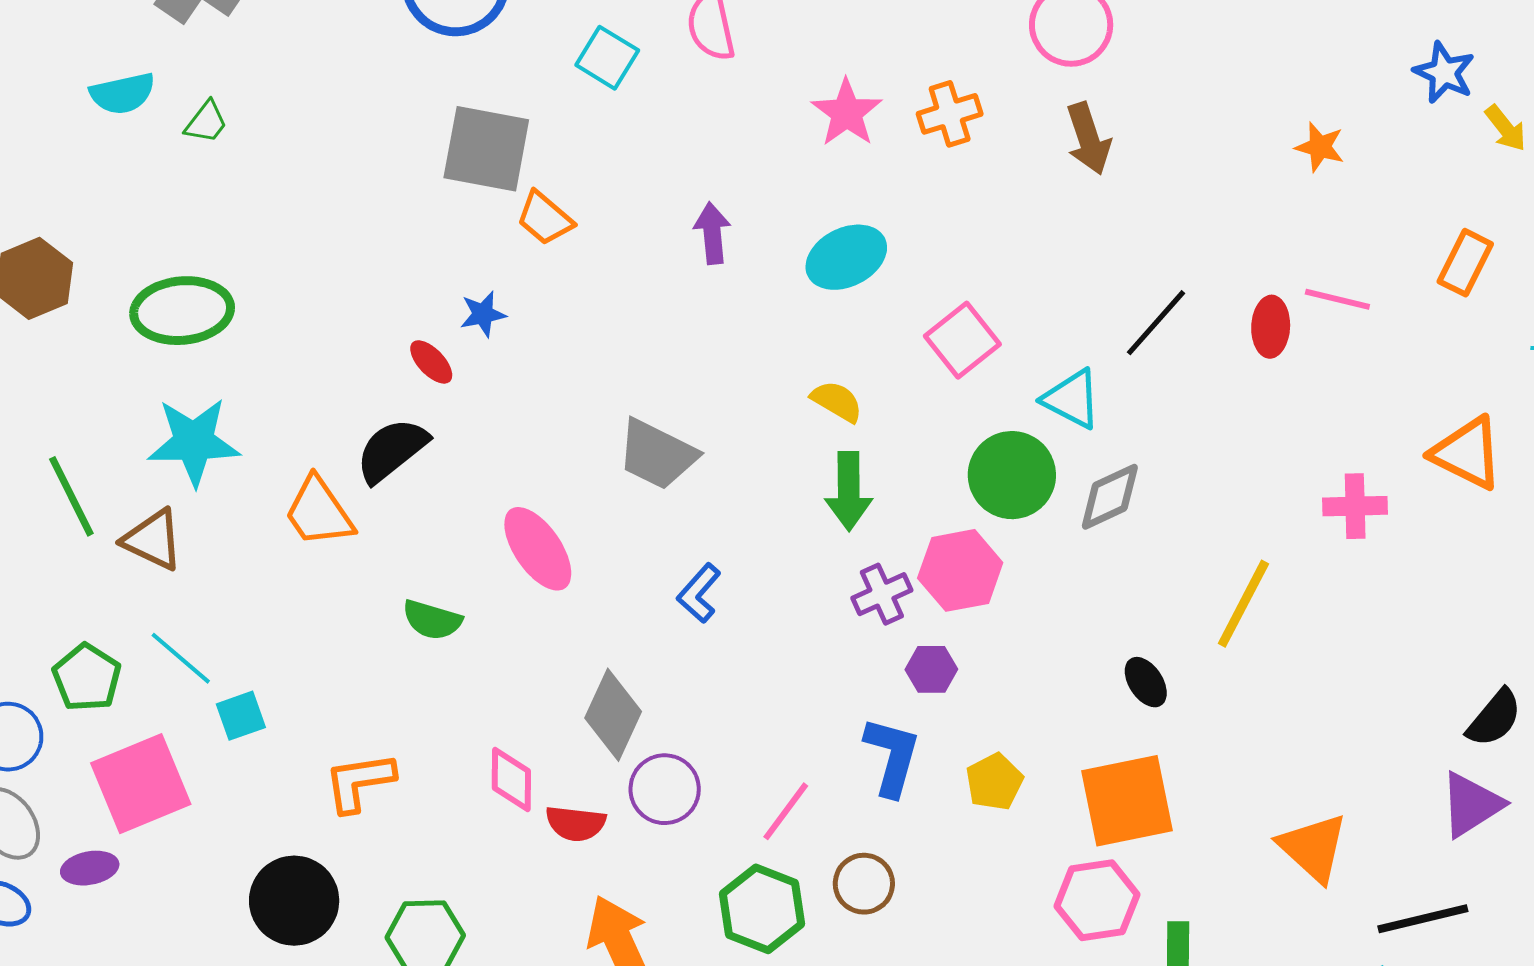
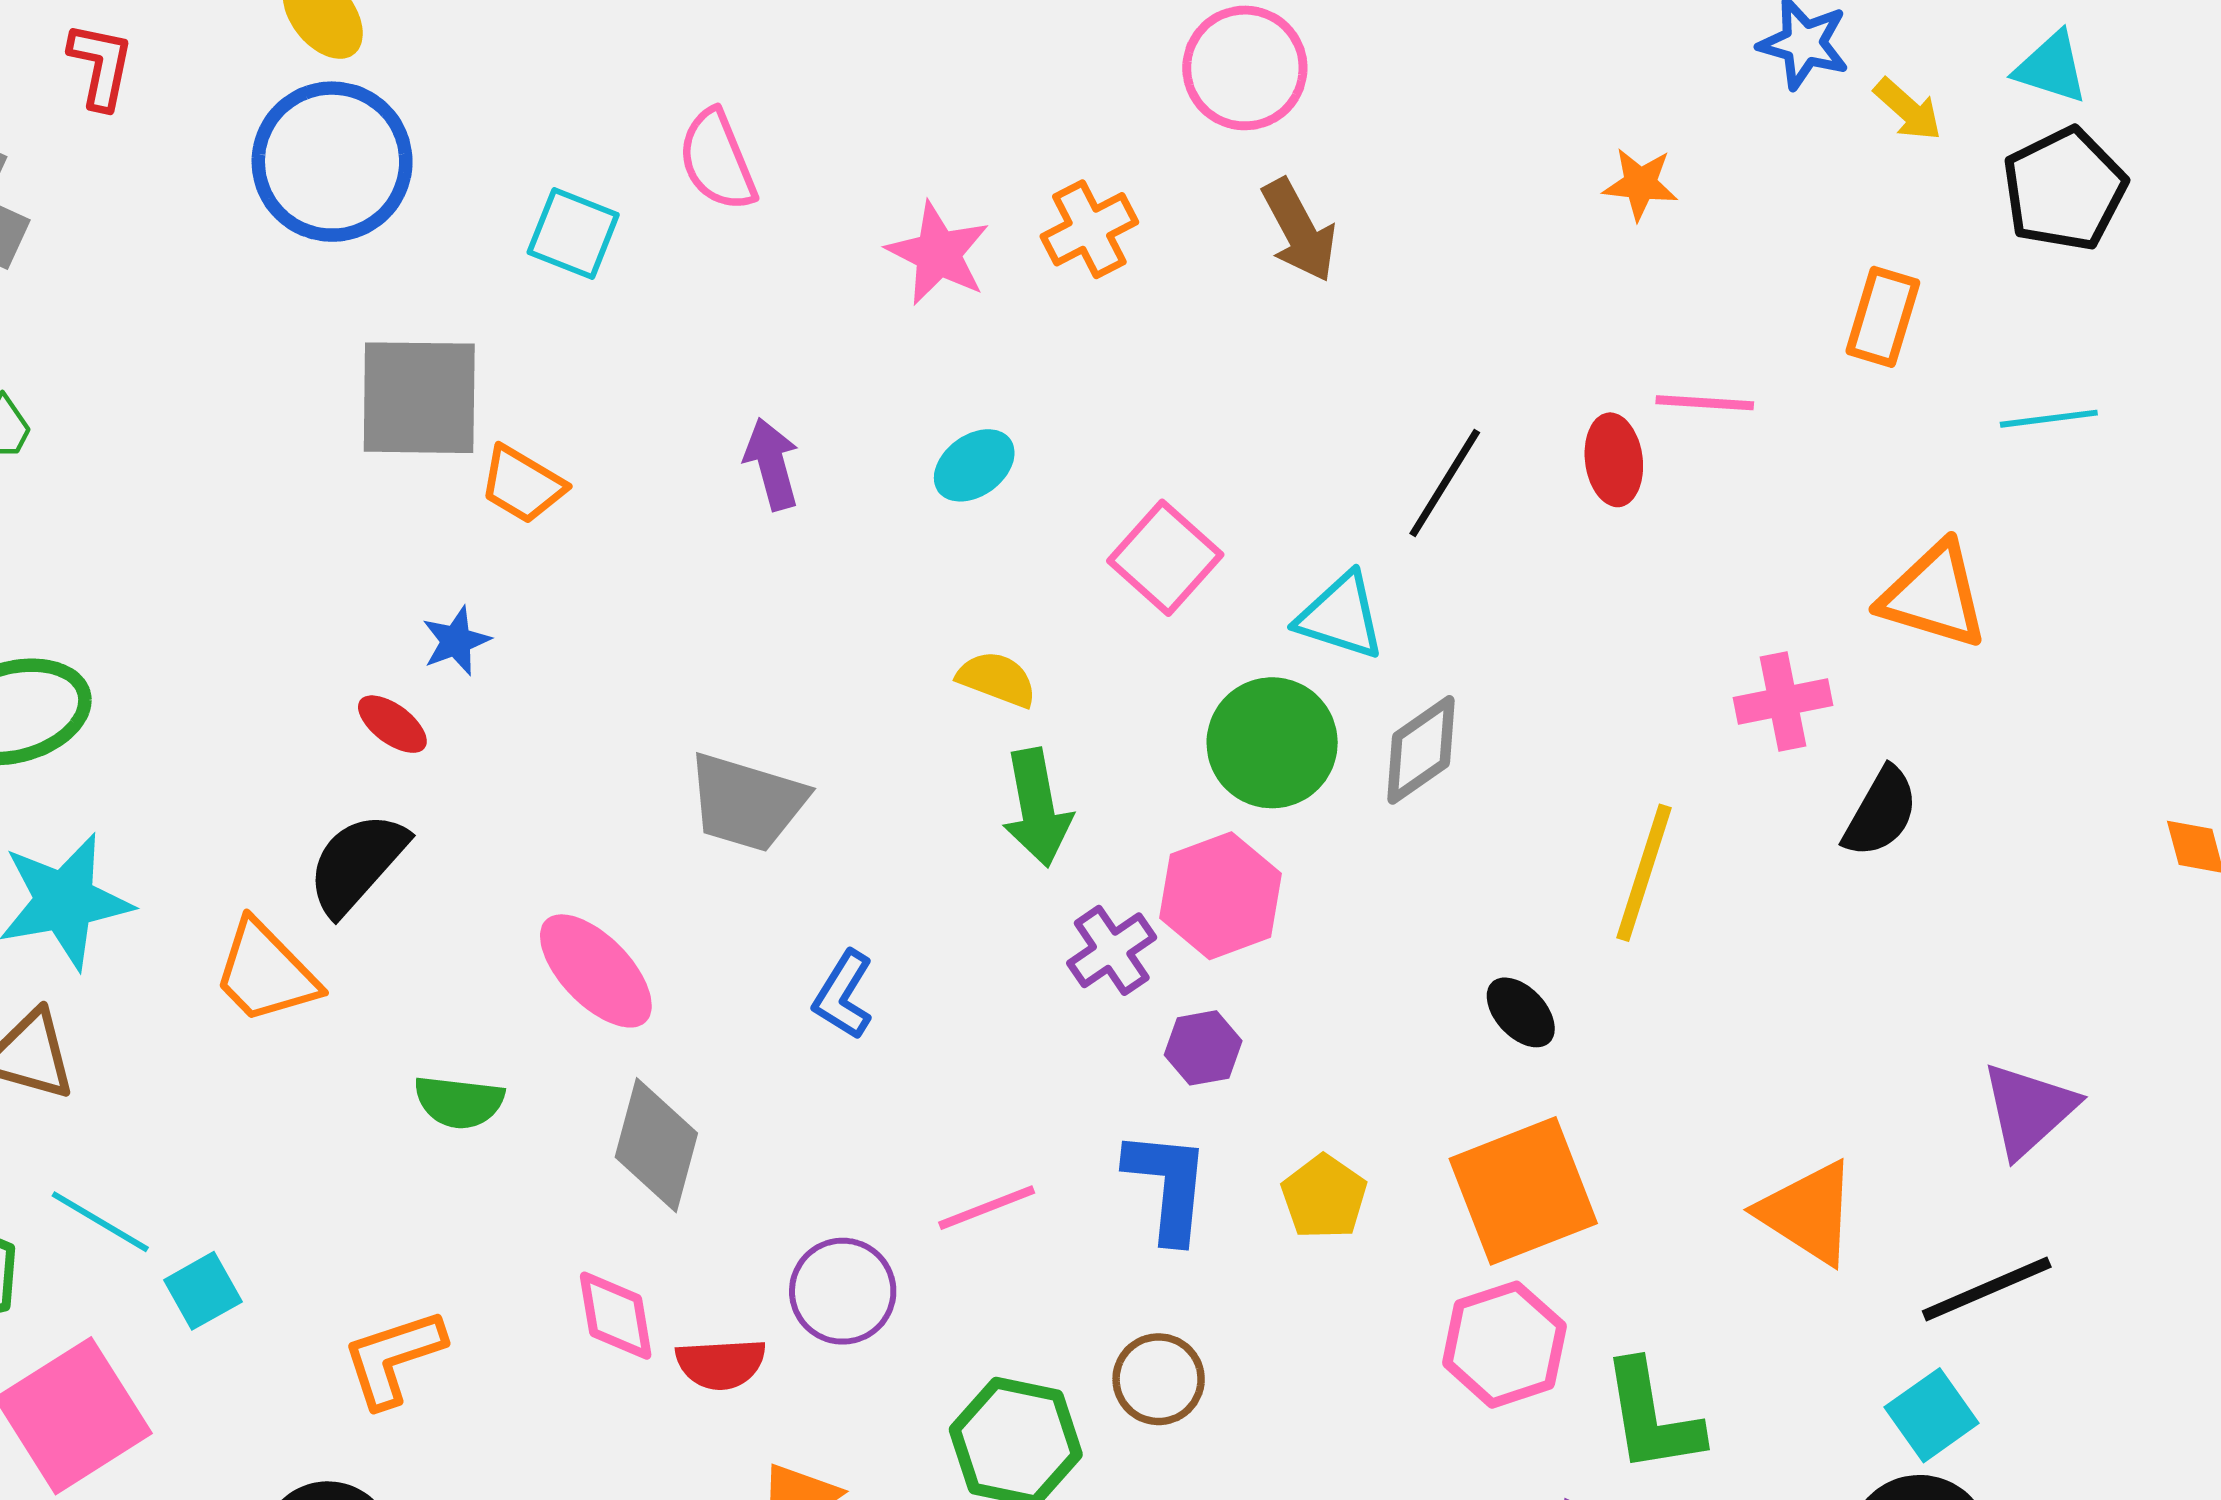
cyan ellipse: (846, 257) -> (974, 465), size x0.7
gray diamond: (613, 715) -> (656, 1145), moved
black semicircle: (1494, 718) -> (1881, 812), moved
pink line: (786, 811) -> (987, 1208), moved, turned 42

